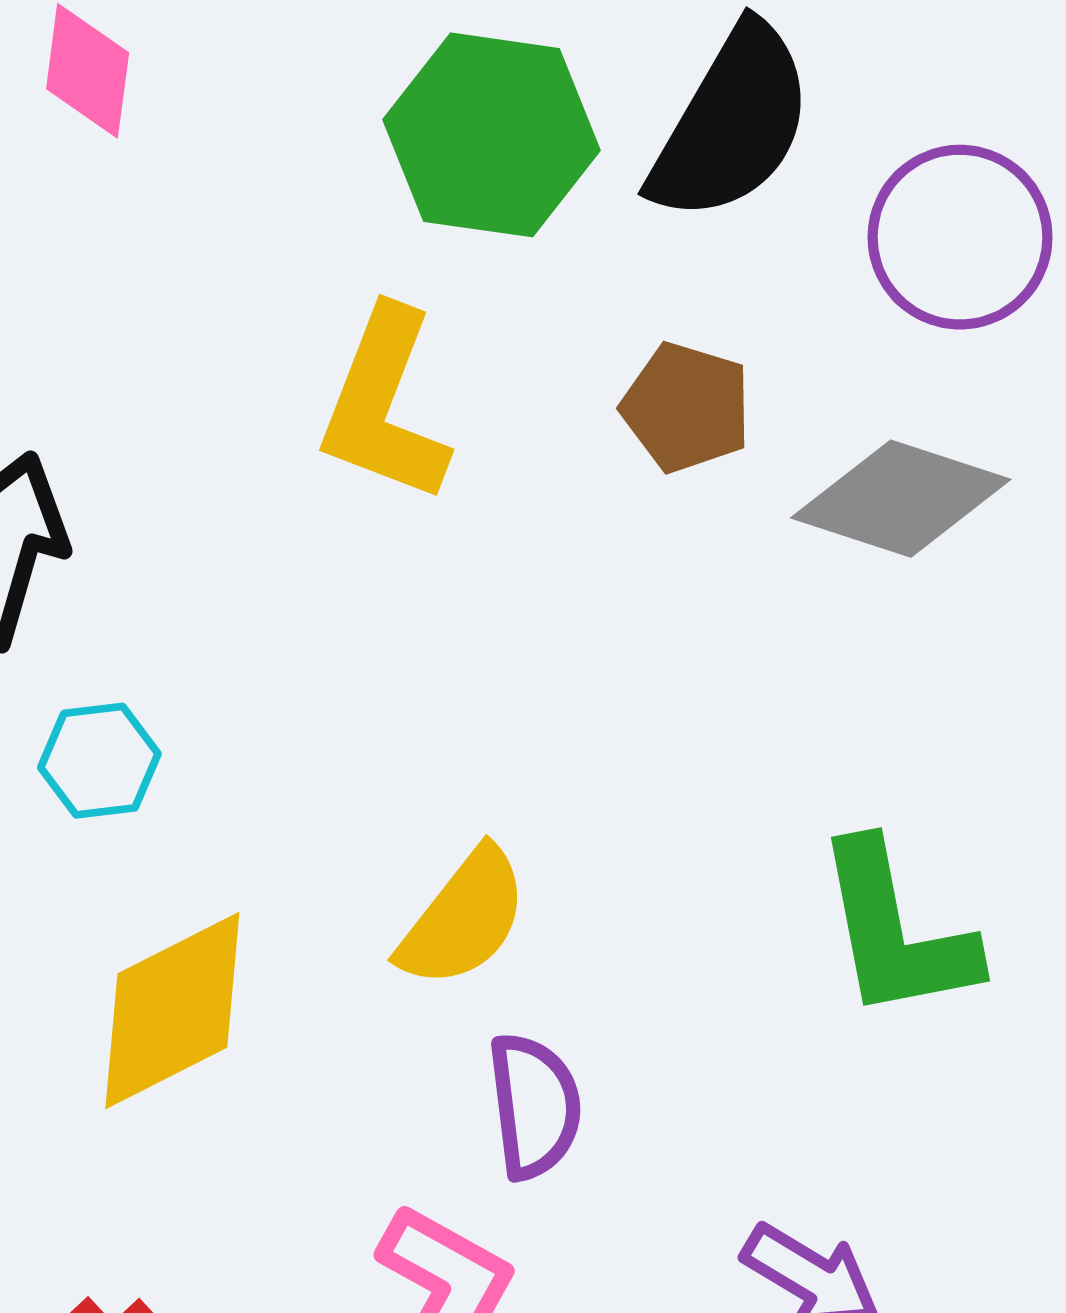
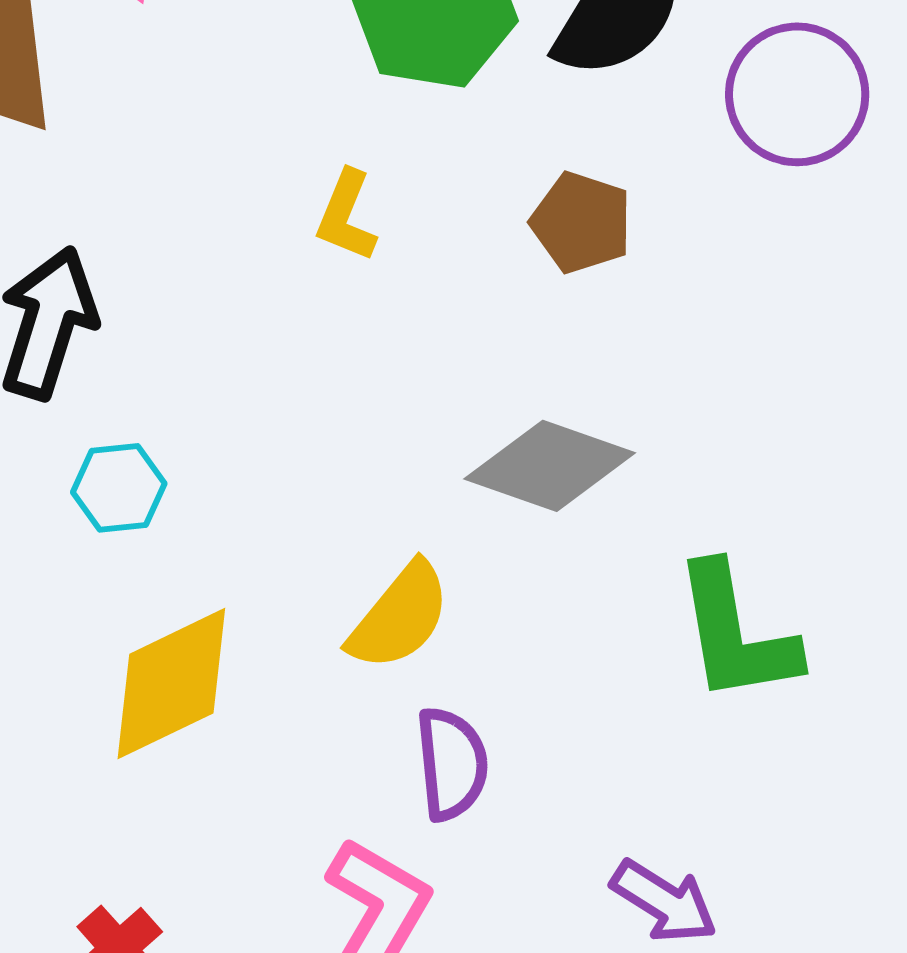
yellow L-shape: (384, 405) -> (346, 216), size x0.6
gray diamond: (901, 499) -> (550, 466), moved

